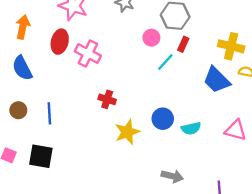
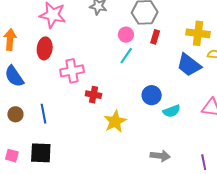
pink cross: (88, 53) -> (72, 71), moved, turned -30
cyan line: (165, 62) -> (126, 56), moved
blue circle: (163, 119) -> (152, 95), moved

